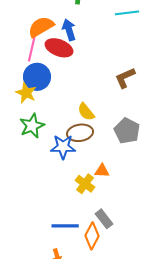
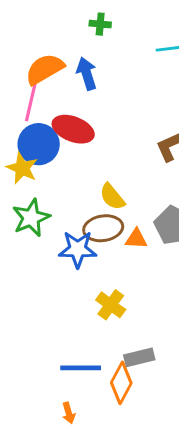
red ellipse: (59, 48) -> (73, 129), moved
orange triangle: (102, 171) -> (136, 239), moved
gray rectangle: (104, 219) -> (139, 357), turned -66

